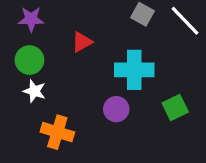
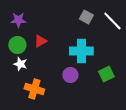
red triangle: (82, 42) -> (40, 41), moved

